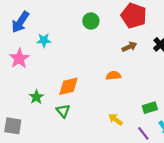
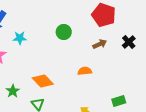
green circle: (91, 21) -> (64, 32), moved
orange diamond: (68, 86) -> (43, 81), turned 60

